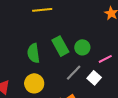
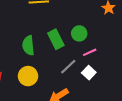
green circle: (82, 47) -> (79, 33), moved
pink line: (105, 59) -> (90, 52), moved

